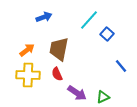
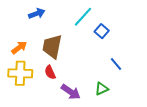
green triangle: (103, 97) -> (102, 89), moved

